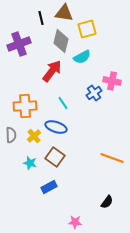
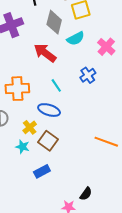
red arrow: (52, 71) -> (45, 53), turned -90
pink cross: (112, 81) -> (106, 47), moved, turned 30
yellow cross: (34, 136) -> (30, 127), moved
black semicircle: (107, 202) -> (86, 194), moved

